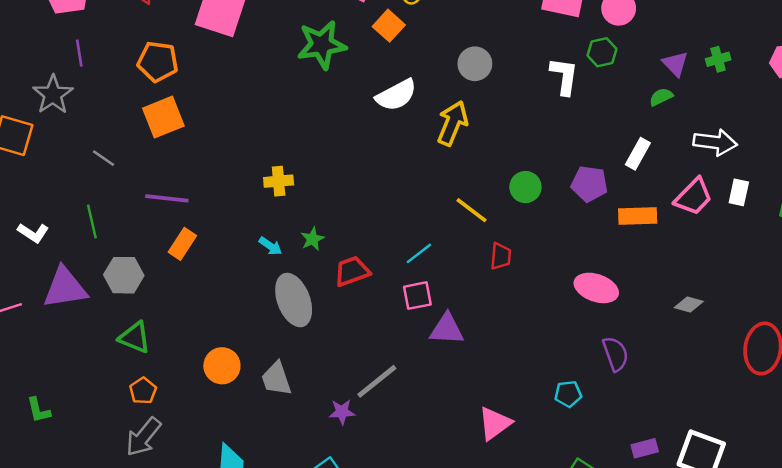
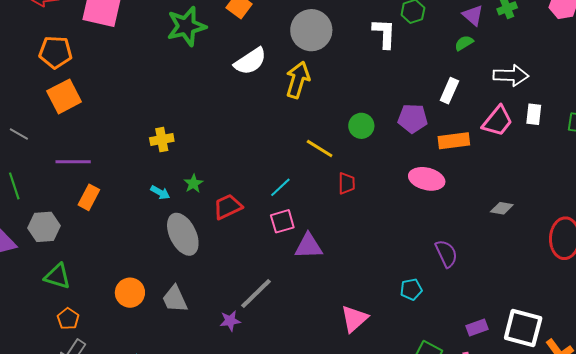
gray circle: (475, 64) -> (311, 30), size x1.5
pink ellipse: (596, 288) -> (427, 179), moved

